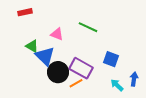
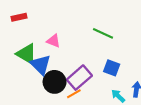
green line: (88, 27) -> (103, 33), moved
green triangle: (32, 46) -> (27, 54), size x1.5
purple rectangle: (81, 68) -> (79, 78), turned -70

